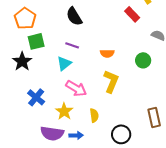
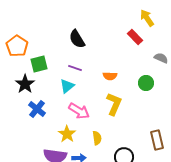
orange pentagon: (25, 18) -> (17, 46), moved
blue cross: (36, 97) -> (37, 109), moved

